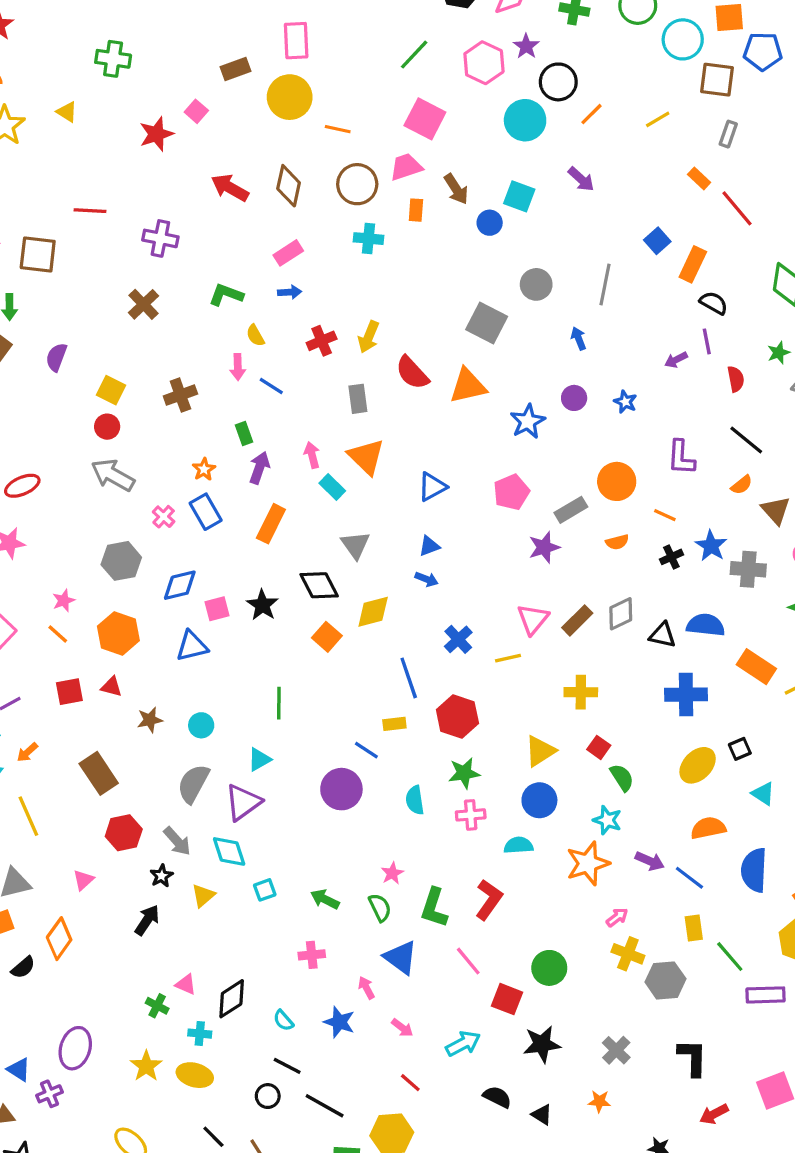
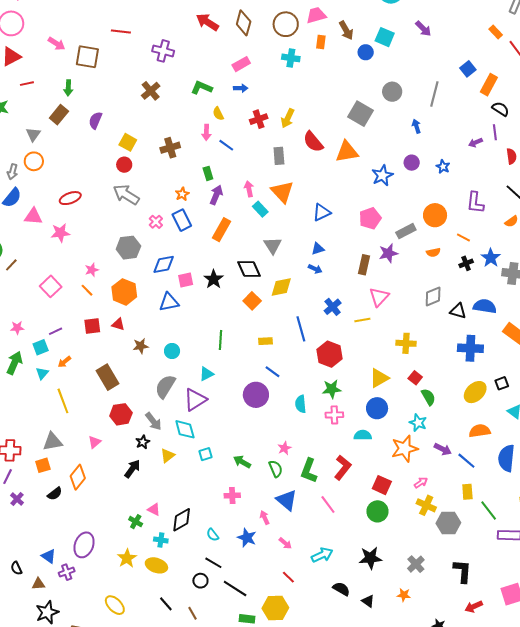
brown rectangle: (577, 620) -> (364, 265), moved, turned -36
yellow rectangle: (394, 724) -> (266, 341), moved
red square: (507, 999) -> (382, 485), moved

